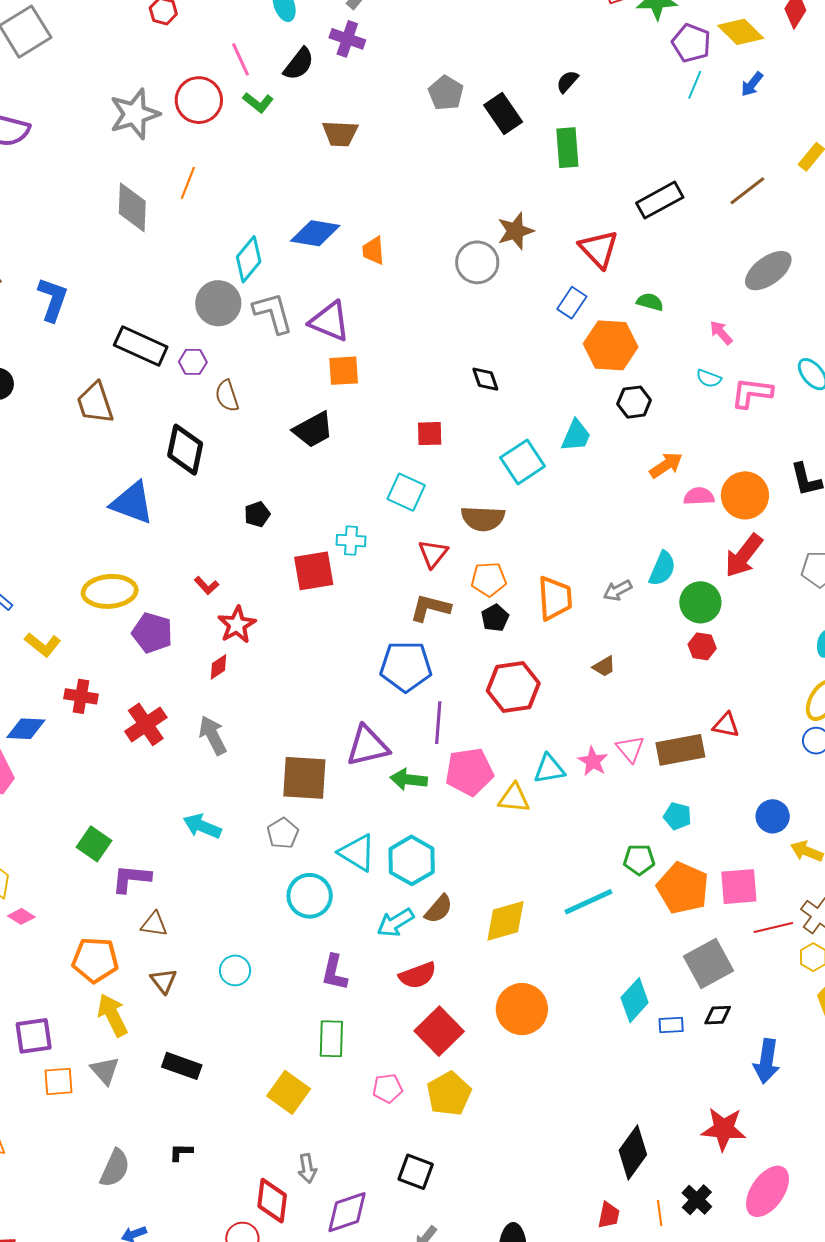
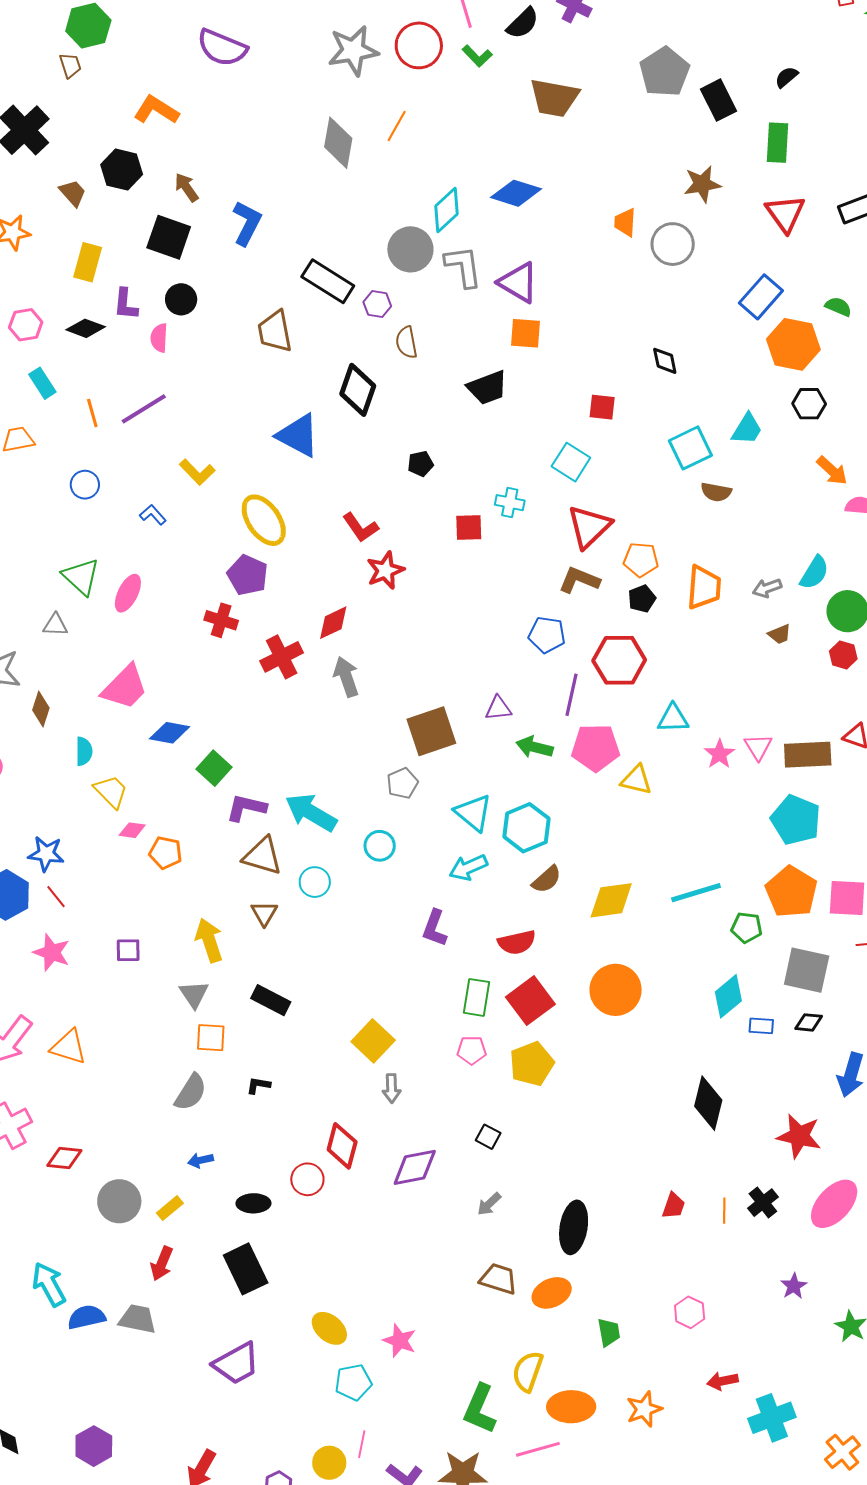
gray pentagon: (446, 93) -> (664, 72), size x1.4
brown trapezoid: (340, 133) -> (554, 98), size x1.4
brown star: (515, 231) -> (702, 184), moved
red triangle: (599, 249) -> (785, 213), moved
orange trapezoid: (373, 251) -> (625, 222), moved
blue rectangle: (572, 303) -> (761, 297), size x1.4
orange arrow: (666, 465) -> (832, 471), turned 68
brown semicircle: (483, 518) -> (716, 492), moved, size x0.7
red triangle: (433, 554) -> (589, 527), size x1.5
red square: (314, 571) -> (469, 528), size x0.7
red L-shape: (206, 585) -> (360, 527), size x1.5
yellow ellipse: (110, 591) -> (264, 520), turned 52
purple pentagon: (152, 633) -> (248, 575), moved
yellow L-shape: (43, 645) -> (197, 472), moved
blue pentagon: (406, 666) -> (547, 635), size x0.7
brown trapezoid: (604, 666) -> (780, 634), moved
red diamond: (218, 667) -> (333, 623), moved, size x1.4
red hexagon: (513, 687) -> (619, 660), moved
blue diamond: (26, 729) -> (170, 733), moved
purple triangle: (368, 746) -> (498, 708), size x0.6
cyan triangle: (549, 769) -> (673, 718), moved
brown square: (304, 778) -> (431, 731), turned -30
cyan pentagon: (677, 816) -> (796, 820), size x1.8
cyan arrow: (202, 826) -> (311, 813), moved, size x1.4
green pentagon: (639, 860) -> (747, 928), moved
cyan circle: (310, 896) -> (380, 846), moved, size x0.7
pink diamond: (21, 916) -> (132, 830), turned -32
cyan arrow: (395, 923) -> (468, 867), moved
brown triangle: (154, 924) -> (263, 856), size x1.5
orange pentagon: (95, 960) -> (166, 853), moved, size x0.7
gray square: (708, 964) -> (807, 970), turned 33
cyan circle: (235, 970) -> (315, 882), moved
purple square: (34, 1036) -> (128, 950), size x0.7
green rectangle: (331, 1039) -> (477, 997), moved
orange square: (58, 1081) -> (211, 1038), moved
black diamond: (633, 1153) -> (708, 1103), moved, turned -30
gray arrow: (307, 1168) -> (392, 1088), moved
black square: (416, 1172) -> (488, 1137), size x0.7

